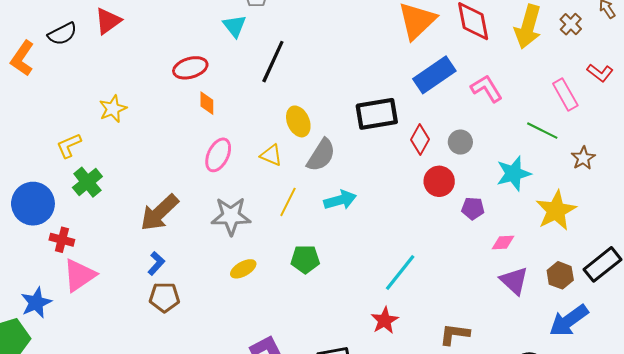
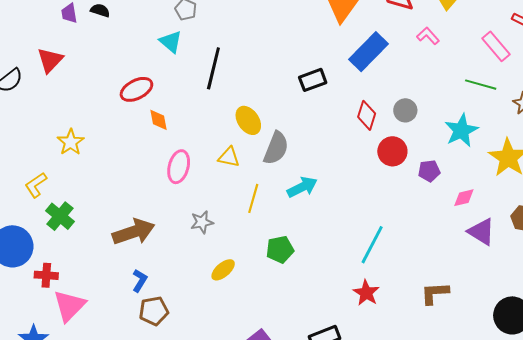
pink L-shape: (487, 89) -> (428, 36), moved, size x0.7
black rectangle: (377, 114) -> (313, 80), moved, size x0.7
brown arrow: (159, 213) -> (134, 232), turned -144
gray star: (231, 216) -> (202, 222), size x0.6

